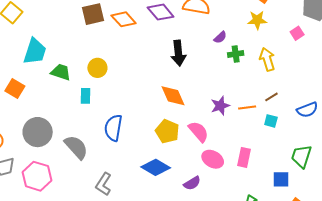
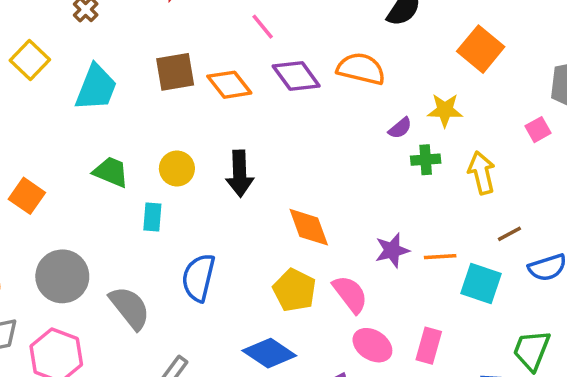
yellow star: (257, 20) -> (445, 110), moved
cyan trapezoid: (35, 51) -> (96, 88), moved
black arrow: (178, 53) -> (240, 174), moved
brown line: (271, 97) -> (509, 234), moved
cyan square: (271, 121) -> (481, 284), size x1.6

